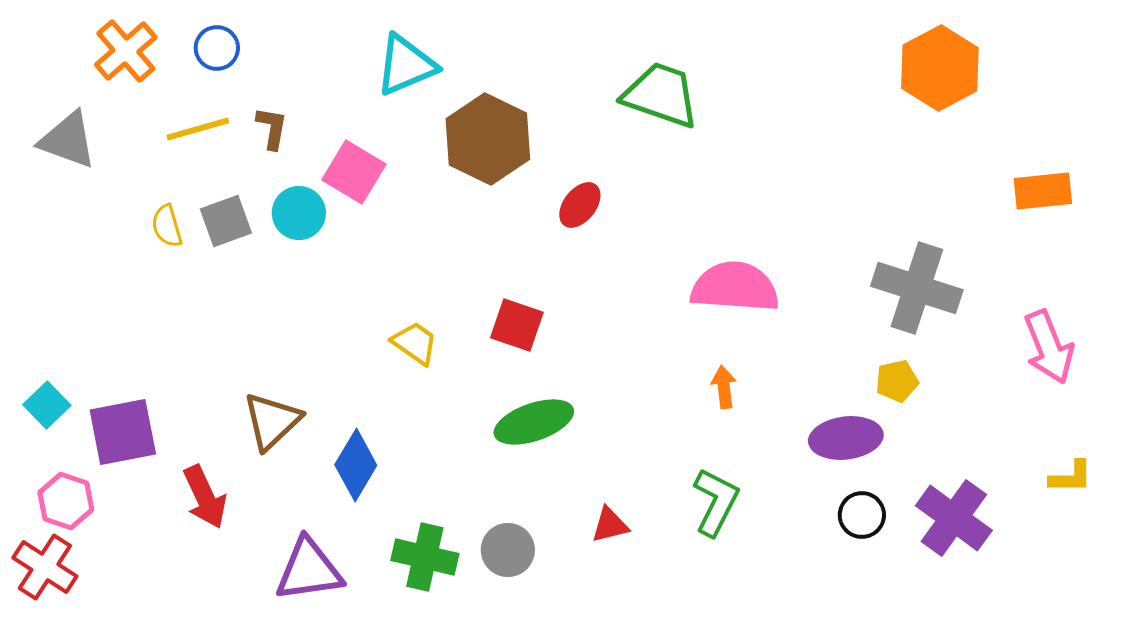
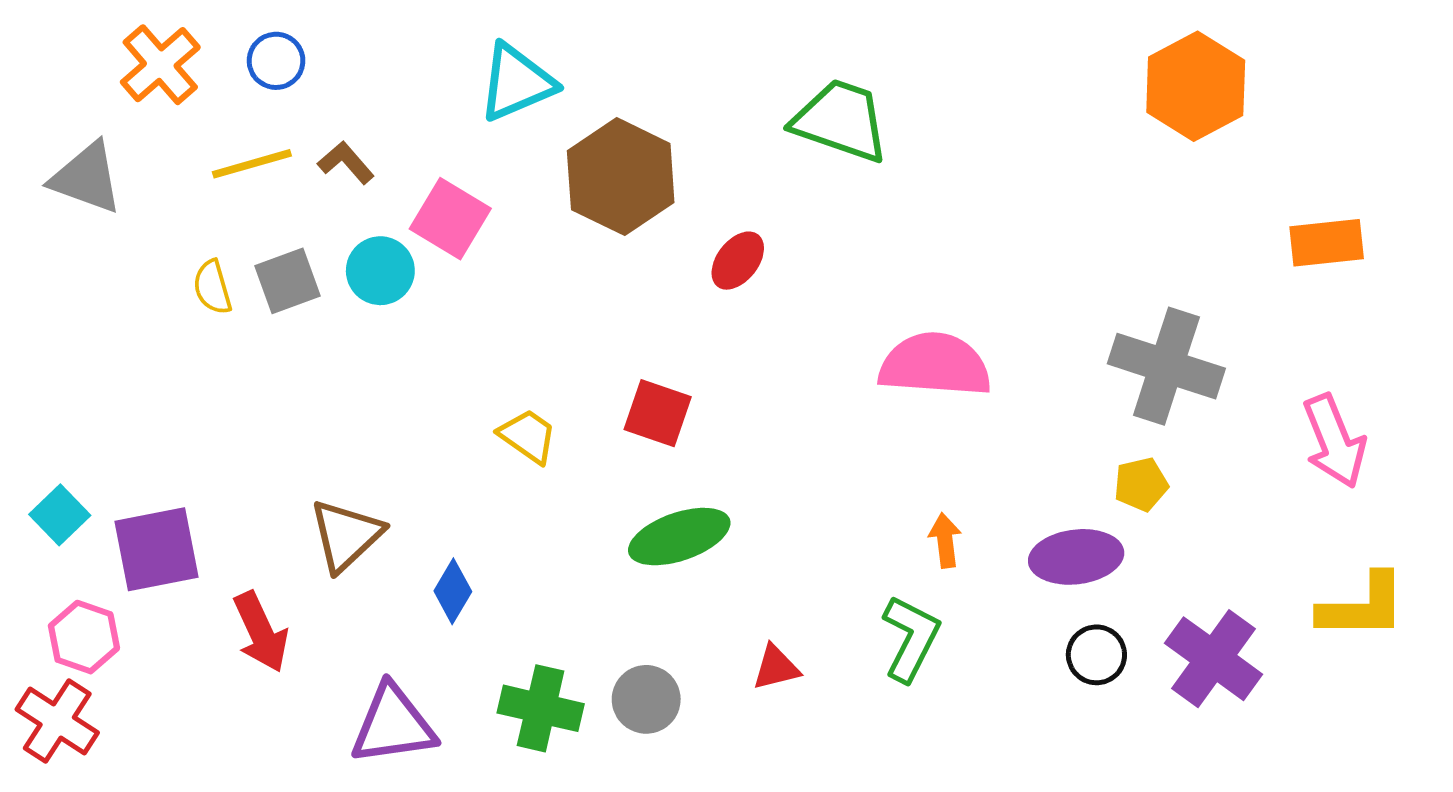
brown L-shape: (272, 128) -> (346, 163), turned -51
orange arrow: (724, 387) -> (945, 540), moved
blue diamond: (356, 465) -> (453, 591), size x0.7
yellow L-shape: (1071, 477) -> (1362, 607), size x1.6

